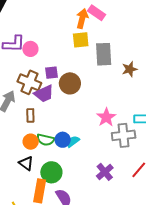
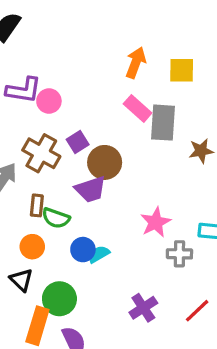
pink rectangle: (97, 13) -> (138, 108), moved
yellow square: (81, 40) -> (182, 70), moved
purple square: (51, 73) -> (78, 142), turned -32
purple trapezoid: (44, 94) -> (91, 189), moved
gray cross: (124, 135) -> (179, 254), size x0.7
green semicircle: (45, 140) -> (56, 218), moved

